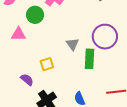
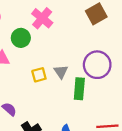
yellow square: (47, 64) -> (39, 75), moved

